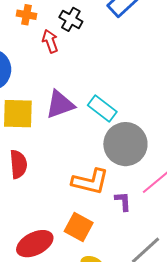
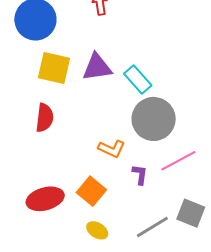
orange L-shape: (90, 181) -> (112, 149), size x0.7

